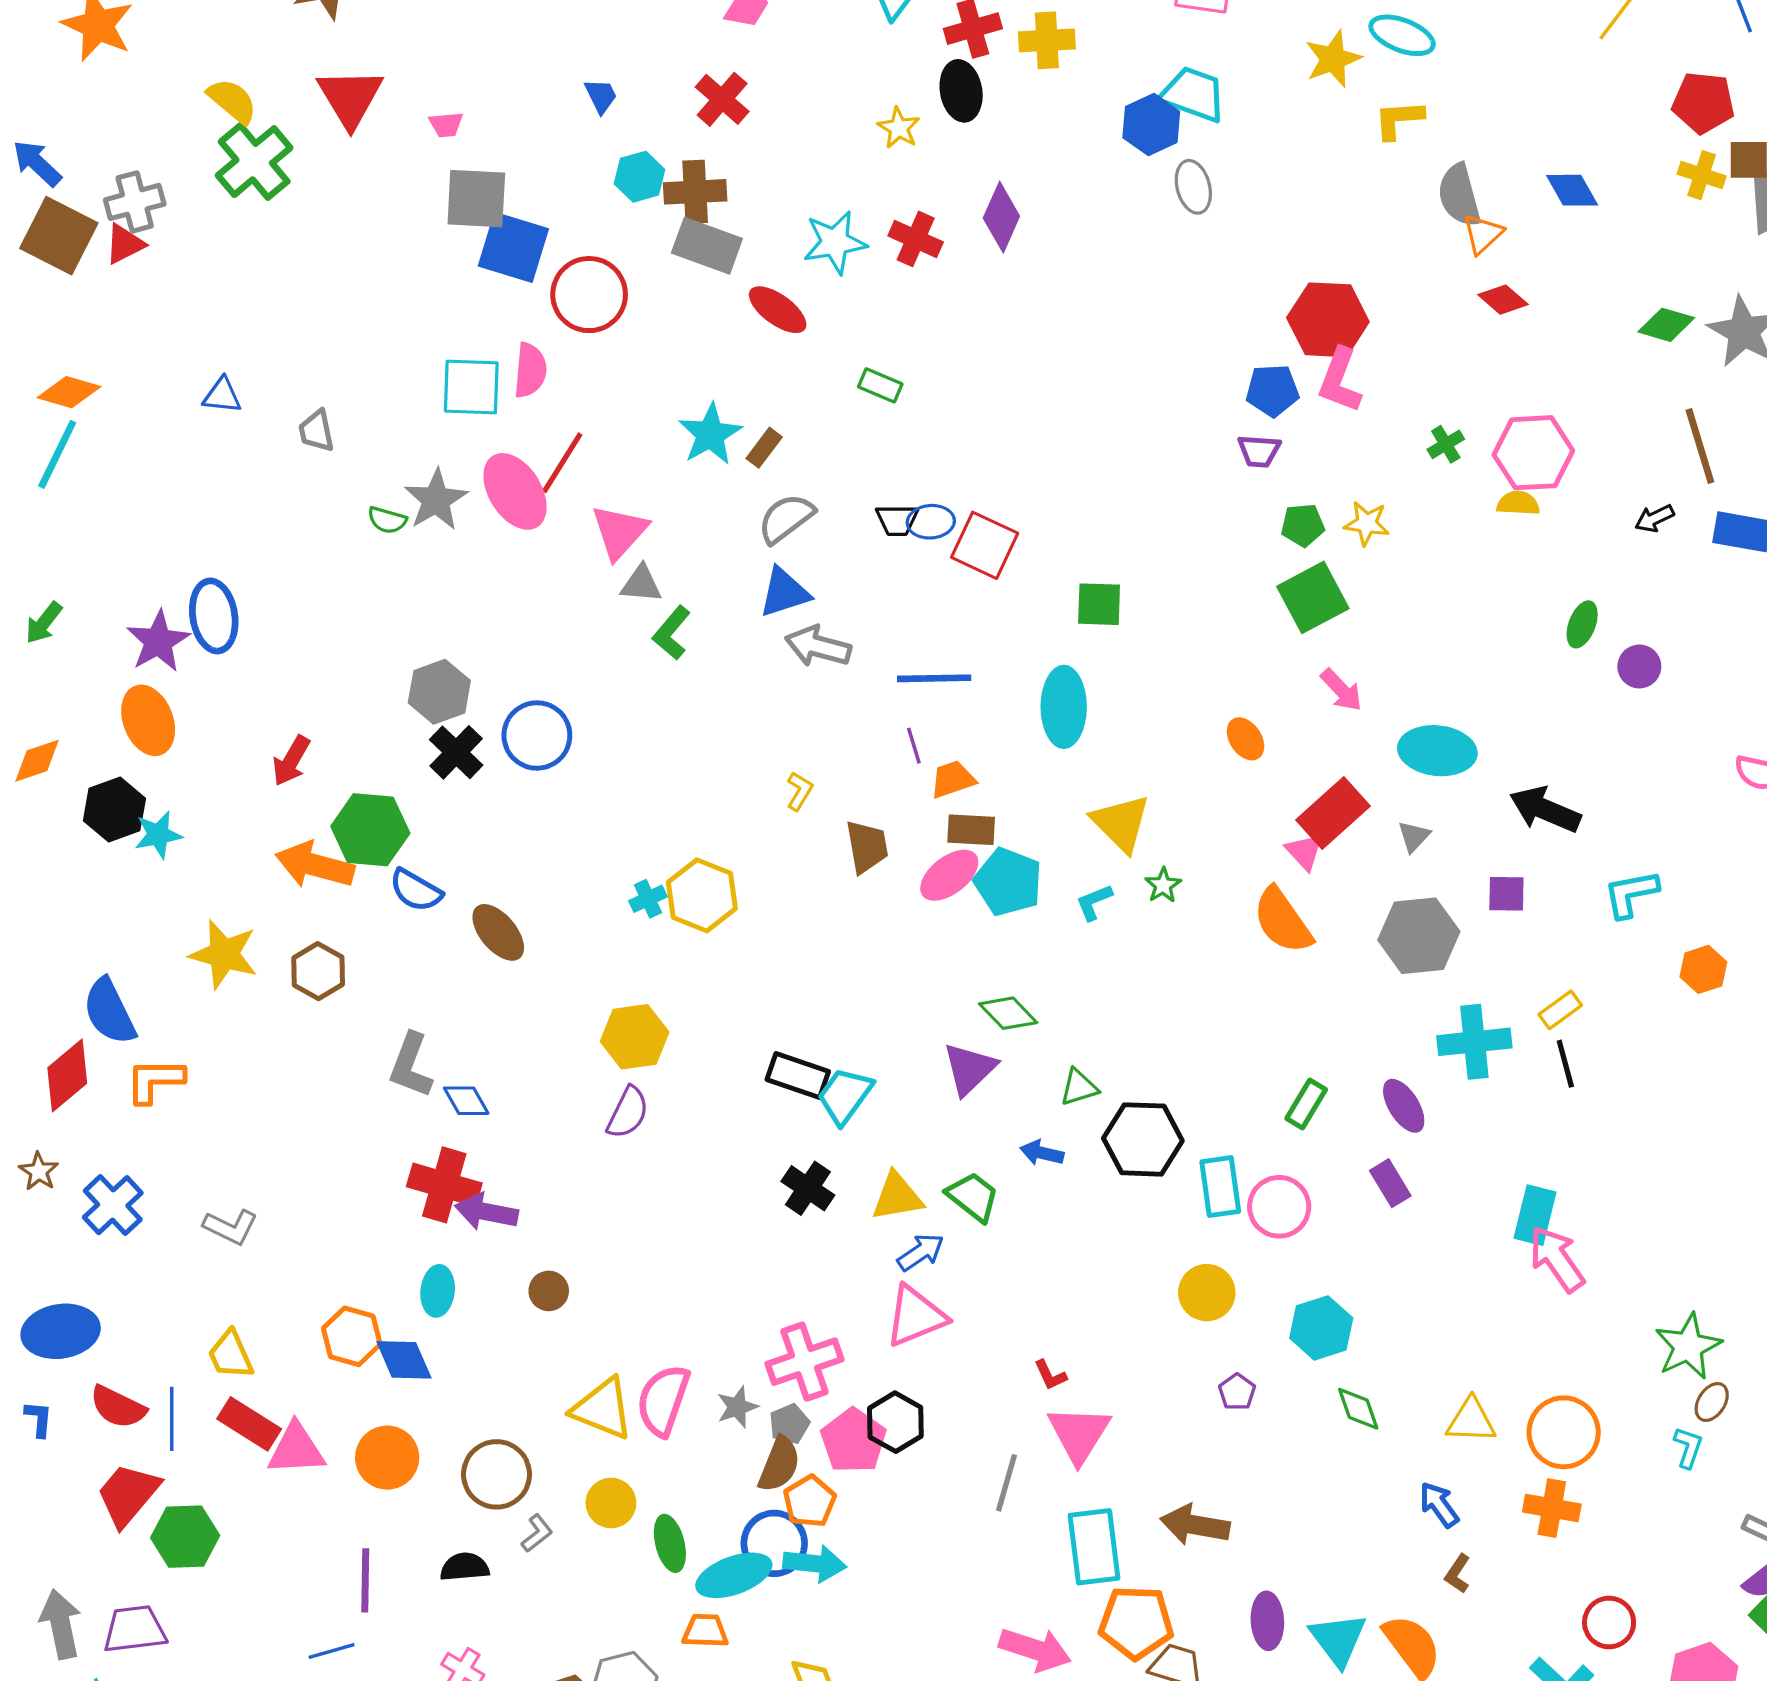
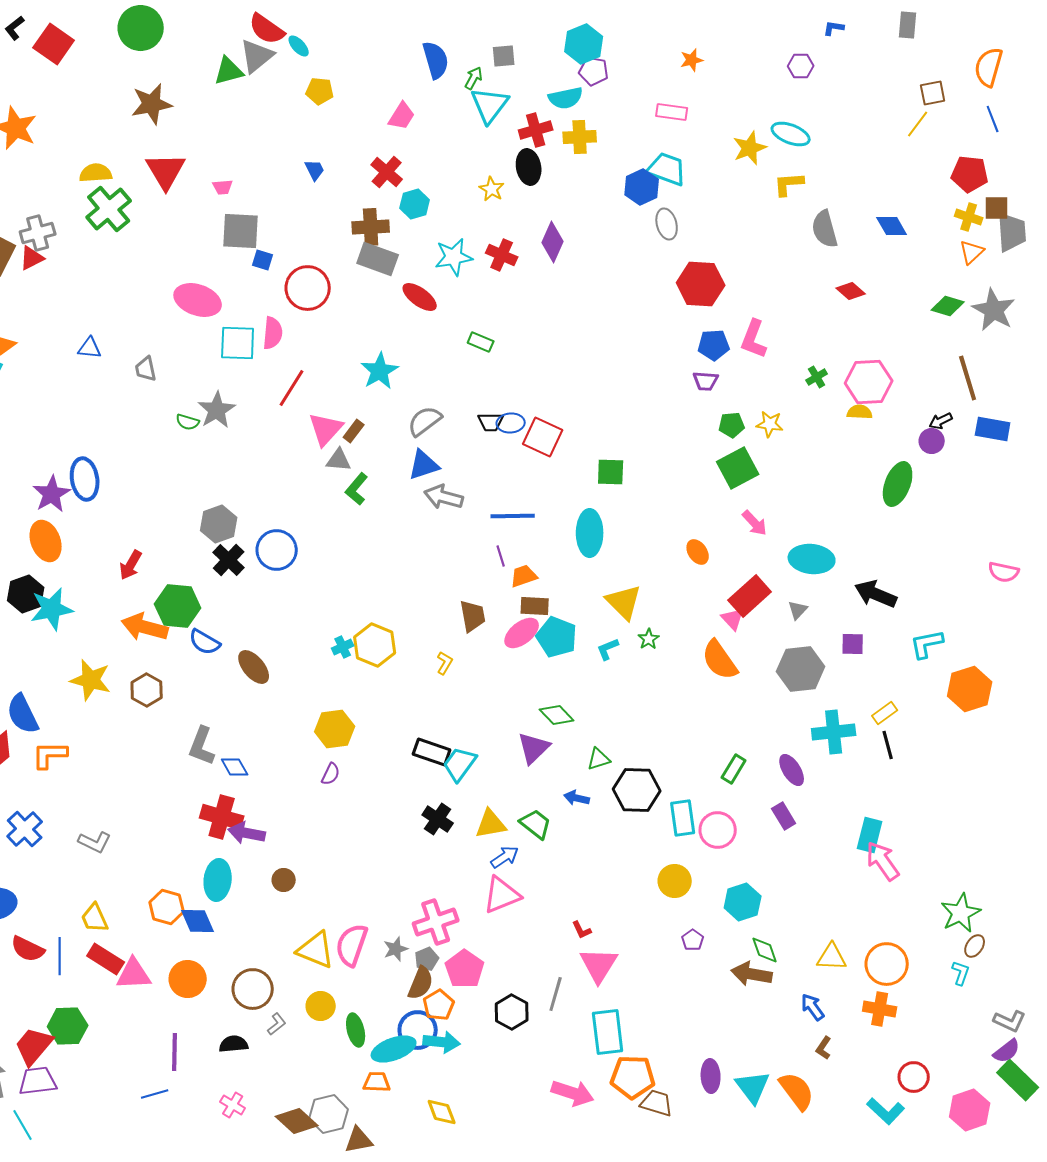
yellow semicircle: (232, 101) -> (96, 173), turned -44
cyan hexagon: (640, 177) -> (415, 204), moved
orange triangle: (1483, 234) -> (972, 252), moved
blue square: (513, 247) -> (263, 260), size x0.5
red hexagon: (1328, 320) -> (701, 284), moved
brown rectangle: (764, 448) -> (354, 431), moved
pink ellipse: (515, 491) -> (198, 300), moved, turned -39
green ellipse: (1582, 624) -> (898, 484), size x1.6
purple circle: (1639, 666) -> (932, 441), moved
yellow L-shape: (799, 791) -> (445, 663), moved
cyan star: (158, 835) -> (52, 609), size x1.5
orange hexagon: (1703, 969) -> (970, 689), size x1.6
purple semicircle: (628, 1113) -> (331, 774), size x0.7
cyan ellipse: (438, 1291) -> (218, 880), size x1.4
black hexagon: (895, 1422) -> (512, 1012), moved
red trapezoid: (128, 1495) -> (34, 1046), moved
brown arrow: (1195, 1525) -> (752, 974), moved

